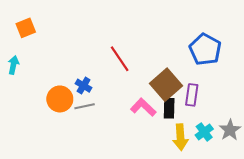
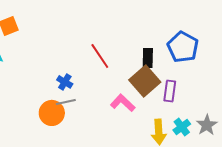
orange circle: (60, 99) -> (52, 113), moved
black rectangle: (169, 108) -> (148, 58), moved

